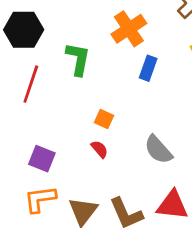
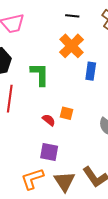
red semicircle: (99, 149) -> (49, 120), moved
purple square: (42, 159) -> (49, 152), moved

